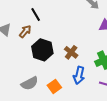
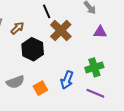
black line: (36, 14) -> (47, 11), moved
brown cross: (71, 52) -> (61, 31), moved, size x1.5

